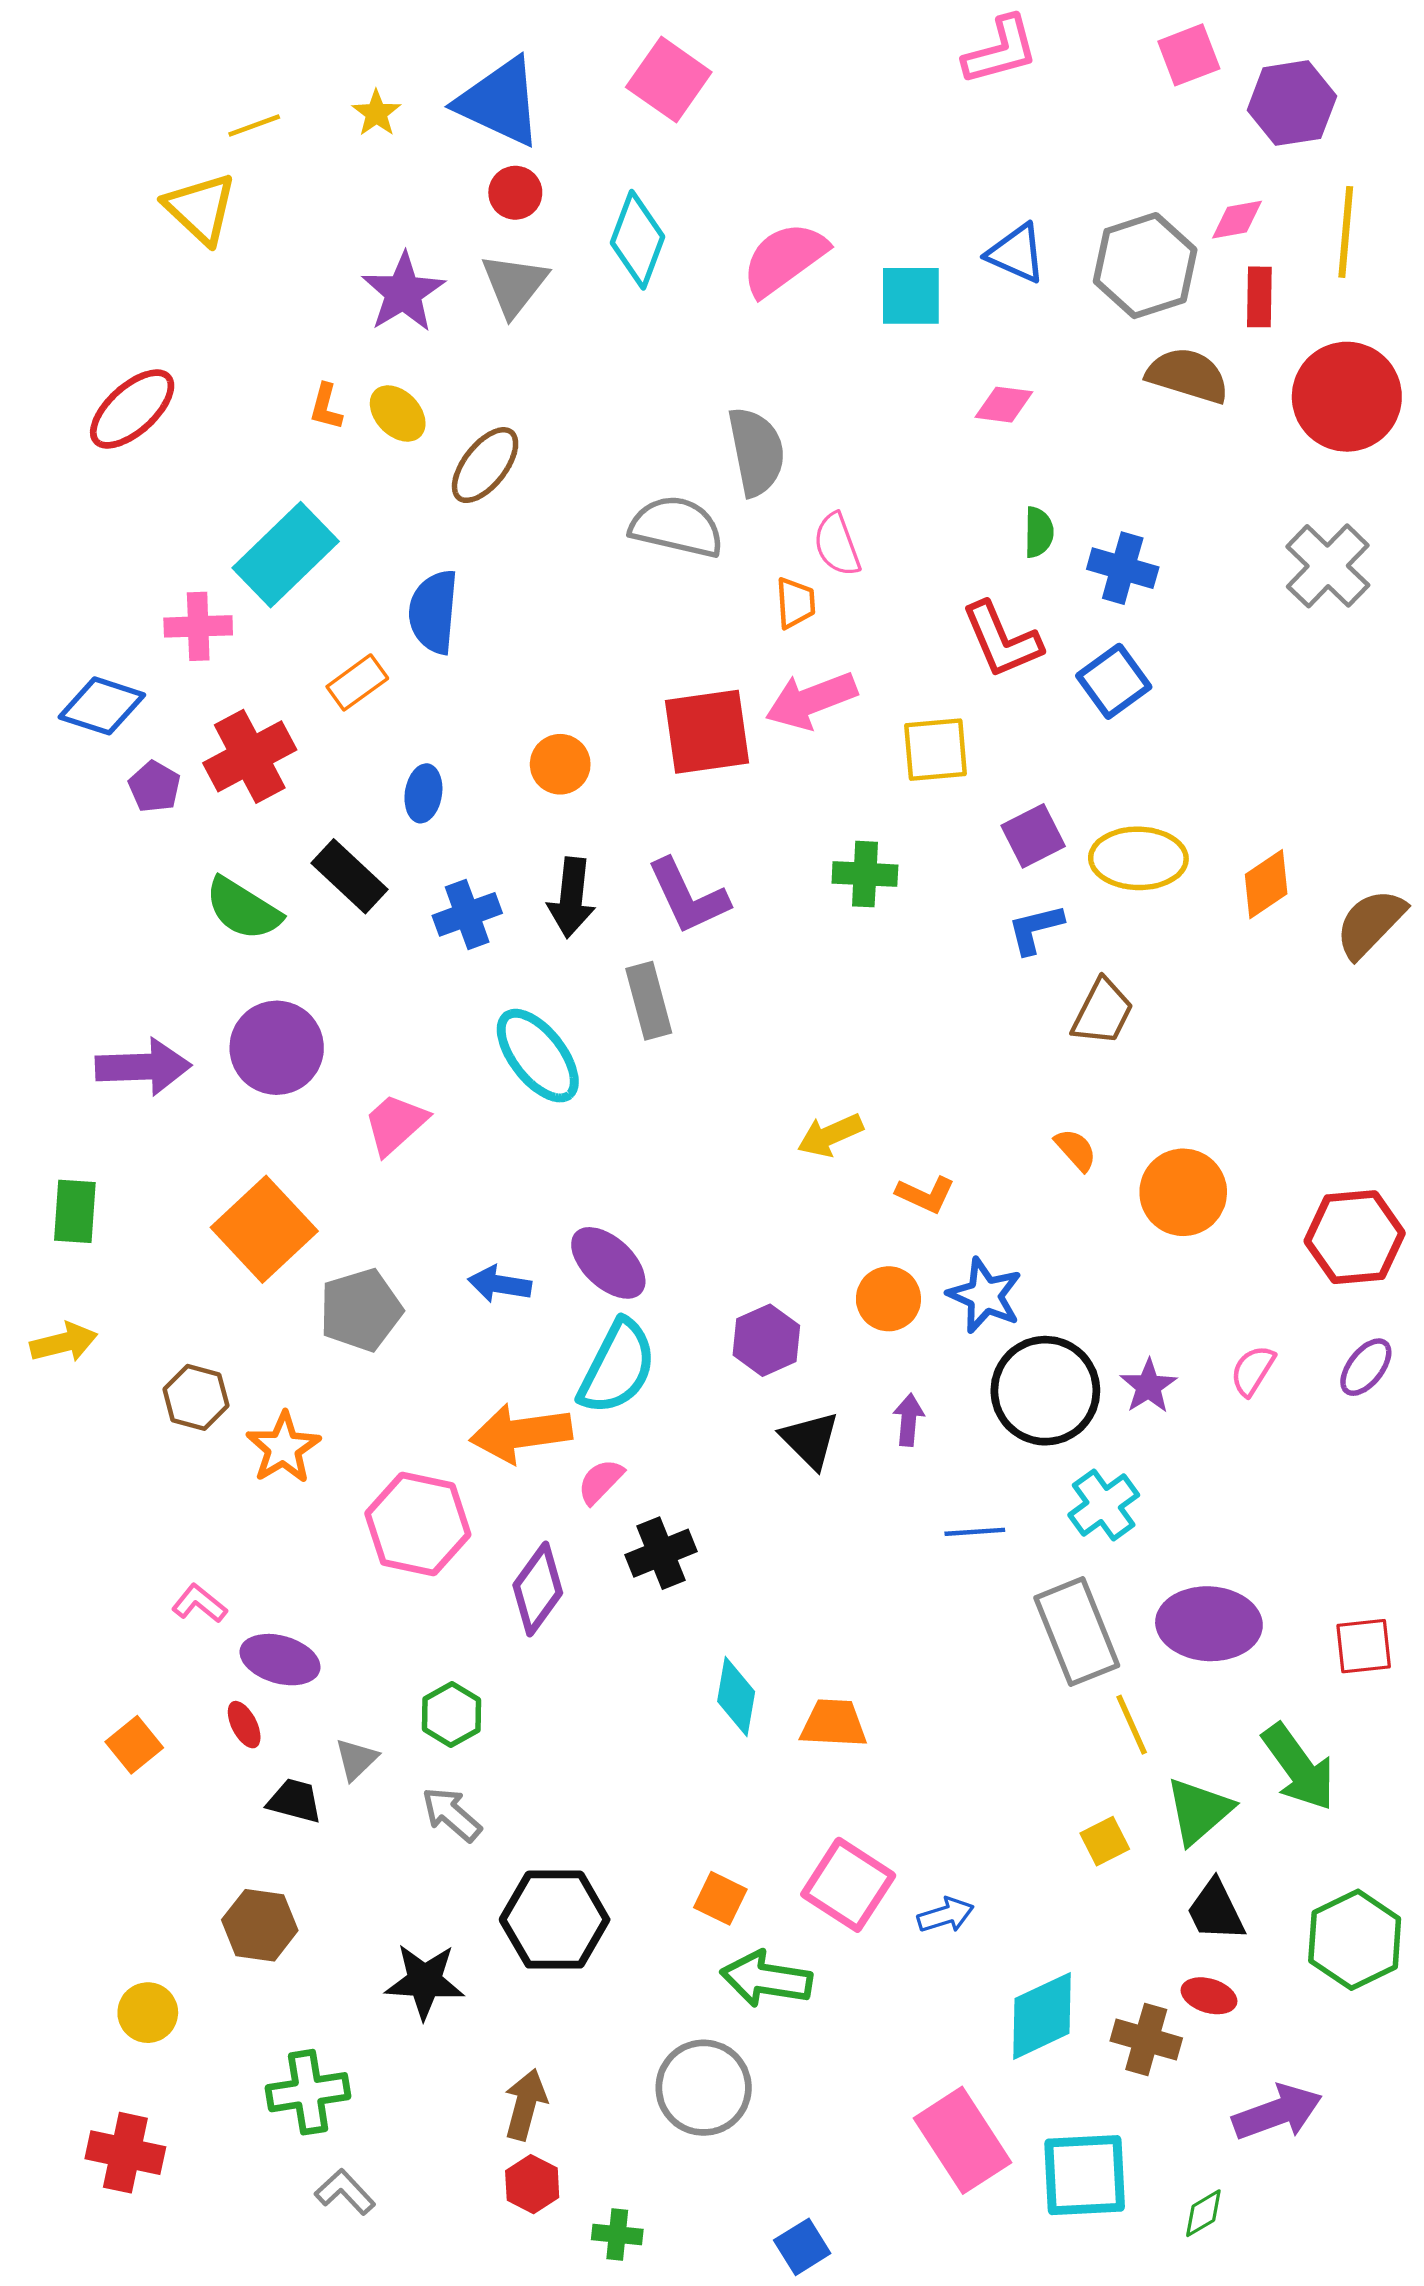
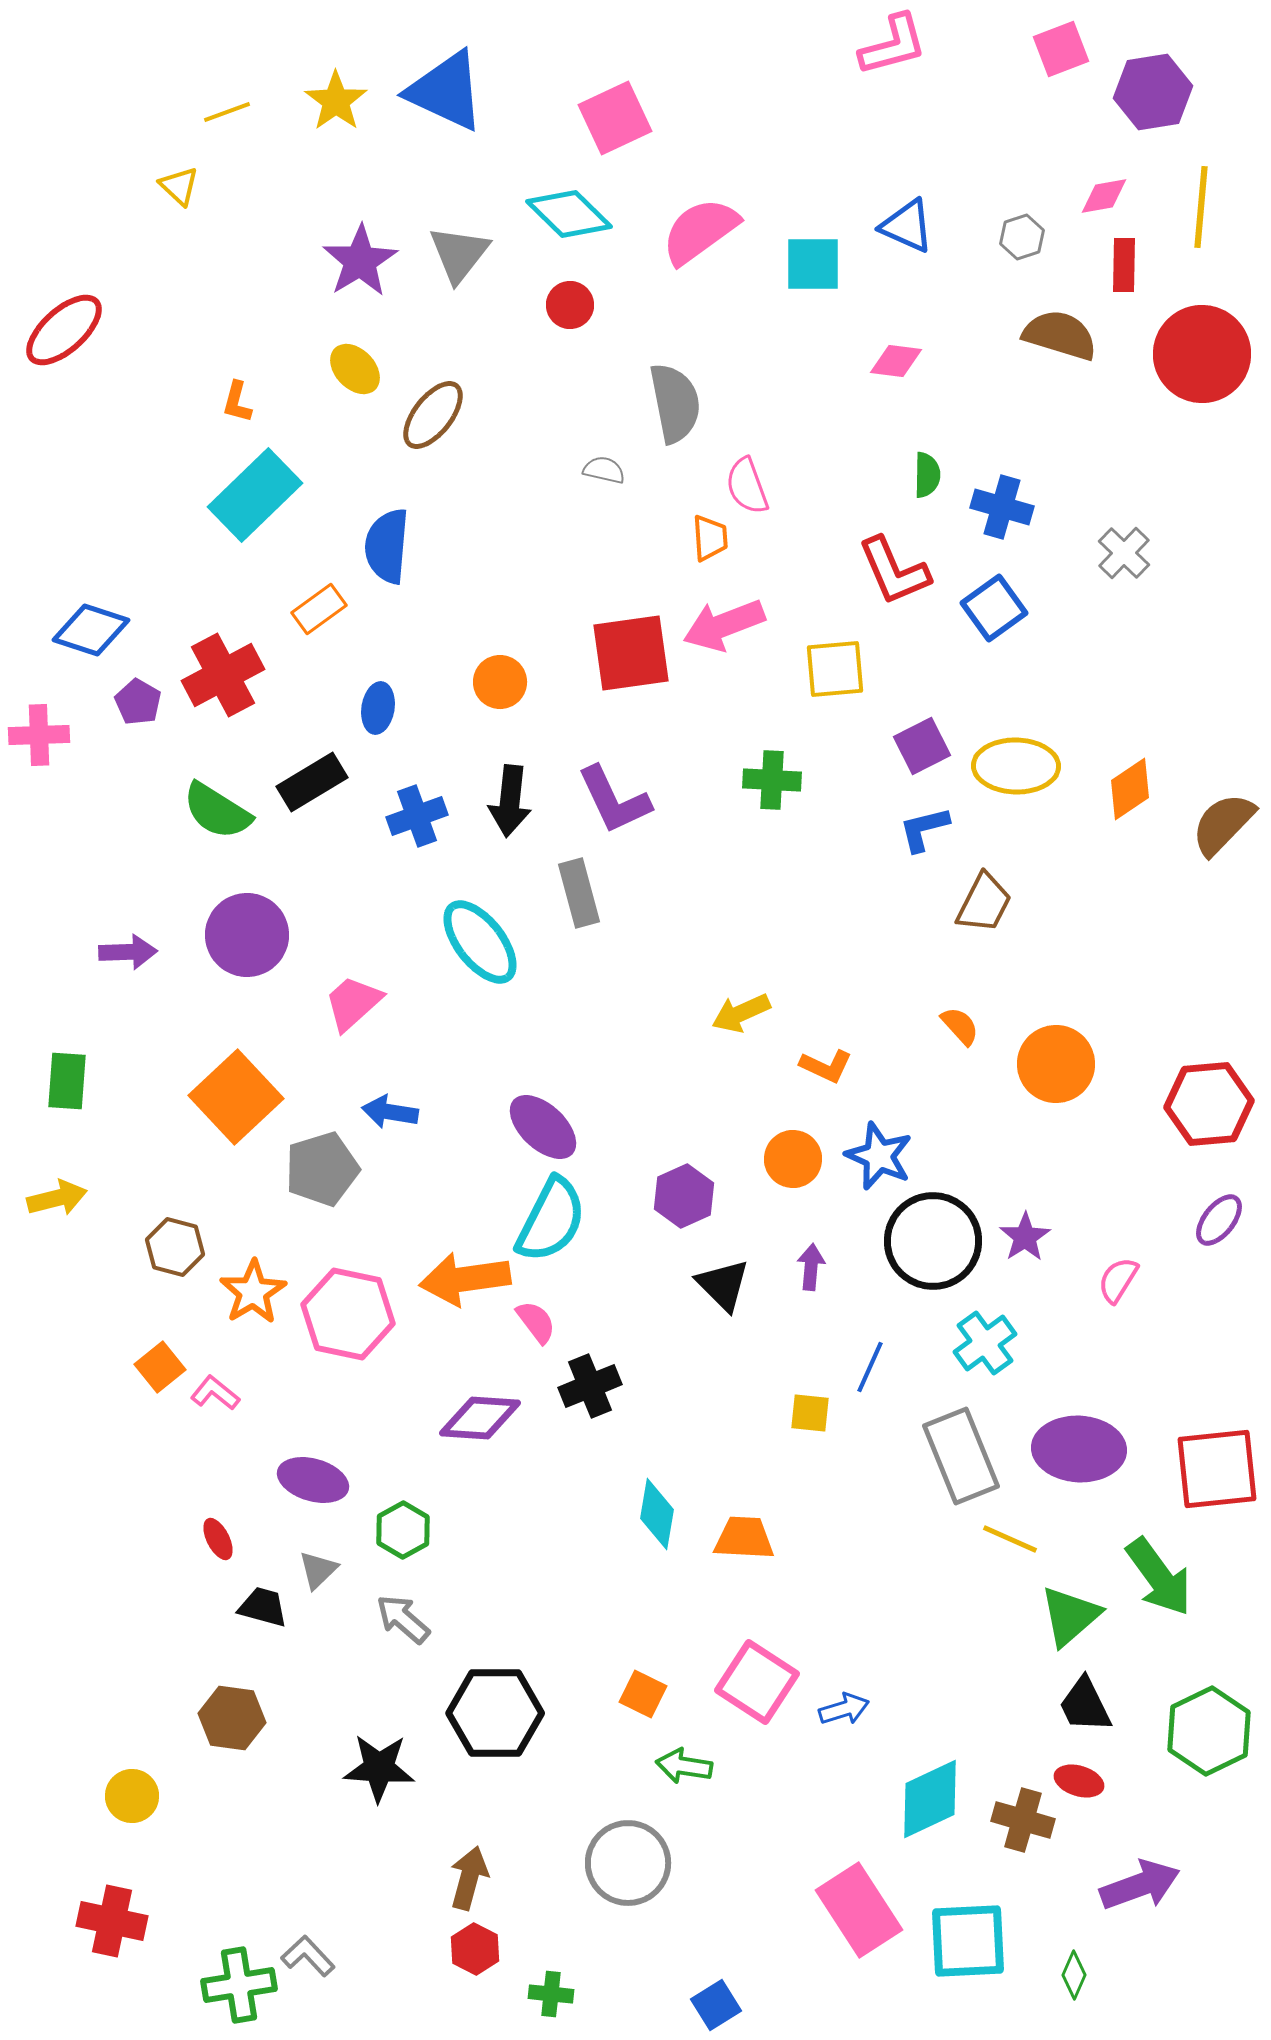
pink square: (669, 80) -> (615, 118), moved, turned 30
yellow star: (376, 113) -> (336, 101), size x1.4
red circle: (515, 193) -> (570, 305), moved
yellow triangle: (200, 208) -> (179, 186), size x0.6
cyan diamond: (637, 240) -> (569, 214), turned -66
gray hexagon: (1145, 266) -> (1022, 237), size x0.5
orange L-shape: (326, 407) -> (237, 402), moved
red ellipse: (132, 409) -> (64, 330), moved
gray semicircle: (677, 527) -> (604, 470), size x0.5
gray cross: (1328, 566) -> (1124, 553), moved, size x0.7
pink cross: (198, 626) -> (39, 735), moved
black rectangle: (349, 876) -> (312, 782), turned -74
purple arrow: (143, 1067) -> (128, 952), size x0.7
blue arrow: (500, 1284) -> (390, 1112), moved
pink semicircle: (1253, 1370) -> (1118, 1280), moved
pink semicircle: (601, 1481) -> (536, 1322), turned 99
pink hexagon: (418, 1524) -> (348, 1314), moved
blue line: (975, 1532) -> (870, 1367), turned -62
purple diamond: (538, 1589) -> (480, 1418), turned 58
pink L-shape: (199, 1604) -> (215, 1393), moved
red square: (1364, 1646) -> (1217, 1469), size x1.6
purple ellipse: (280, 1660) -> (313, 1480), moved
yellow line: (1132, 1725) -> (1010, 1539), turned -42
orange square: (134, 1745) -> (160, 1367), moved
yellow square: (1105, 1841) -> (810, 1413), moved, turned 33
green arrow: (766, 1979) -> (684, 1766), size x0.7
green cross: (308, 2092) -> (239, 1985), moved
green diamond: (1203, 2213) -> (1074, 1975), turned -36

